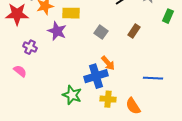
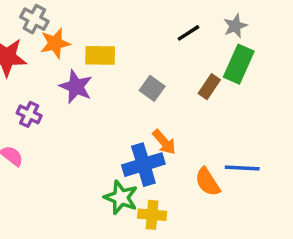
green rectangle: (168, 16) -> (239, 64), moved, size x1.5
green star: (72, 95) -> (121, 197), moved
yellow cross: (108, 99) -> (152, 215), moved
orange semicircle: (133, 106) -> (208, 182), moved

